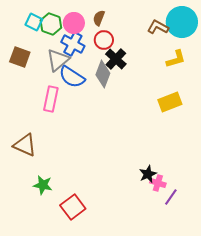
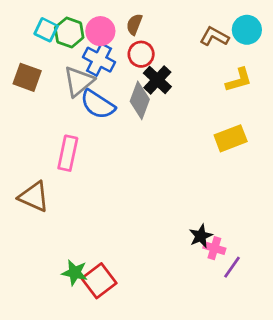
cyan circle: (182, 22) -> (247, 30), size x0.7
pink rectangle: (51, 99) -> (68, 153), moved
green star: (43, 185) -> (75, 273), moved

